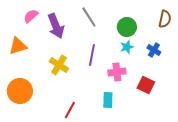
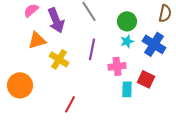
orange triangle: (18, 46) -> (37, 40), moved
blue cross: (154, 50) -> (154, 44), size x1.6
cyan rectangle: (108, 100) -> (127, 89), moved

